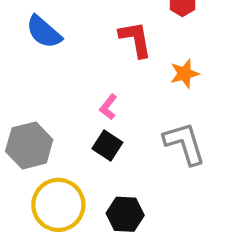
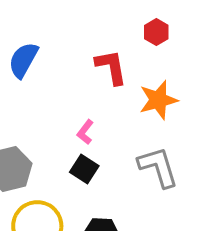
blue semicircle: (44, 32) -> (23, 60), turned 78
orange star: (184, 74) -> (158, 100), size x1.4

